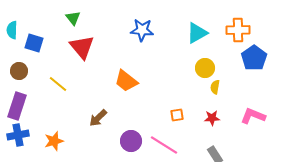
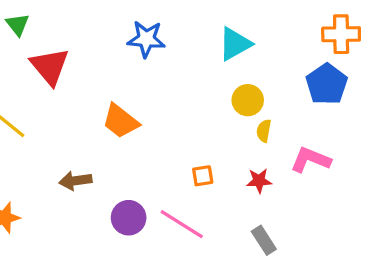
green triangle: (73, 18) -> (17, 25), moved
orange cross: (238, 30) -> (341, 34), moved
pink L-shape: (253, 116) -> (311, 160), moved
brown arrow: (98, 118) -> (75, 181), turned 36

